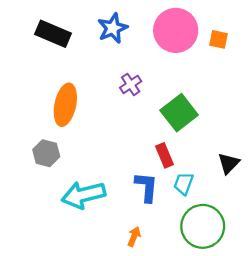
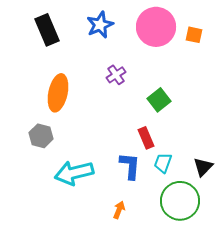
black rectangle: (53, 34) -> (47, 30), turned 44
green square: (179, 113) -> (159, 100), size x0.7
black triangle: (229, 163) -> (203, 167), moved

